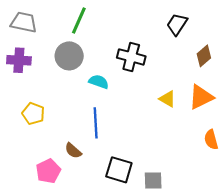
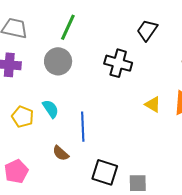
black trapezoid: (177, 24) -> (147, 30), moved
cyan semicircle: (99, 82) -> (51, 109), moved, turned 36
pink pentagon: (48, 171) -> (16, 171), moved

